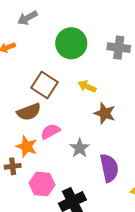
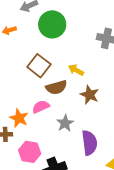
green circle: (71, 43) -> (52, 24), moved
brown semicircle: (29, 112) -> (56, 87), moved

